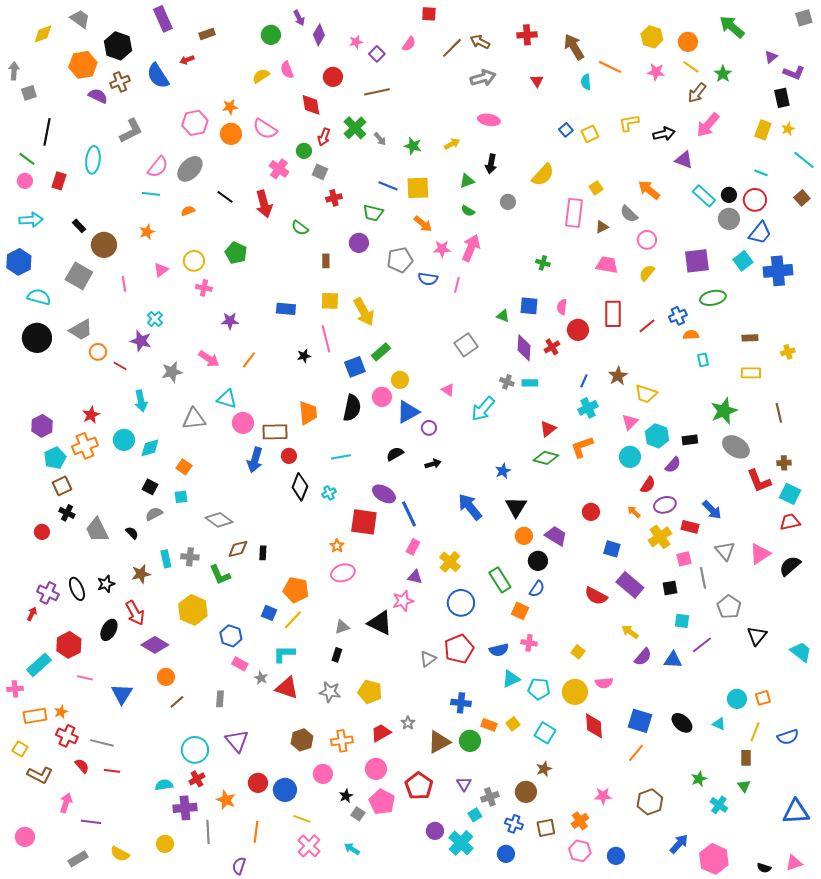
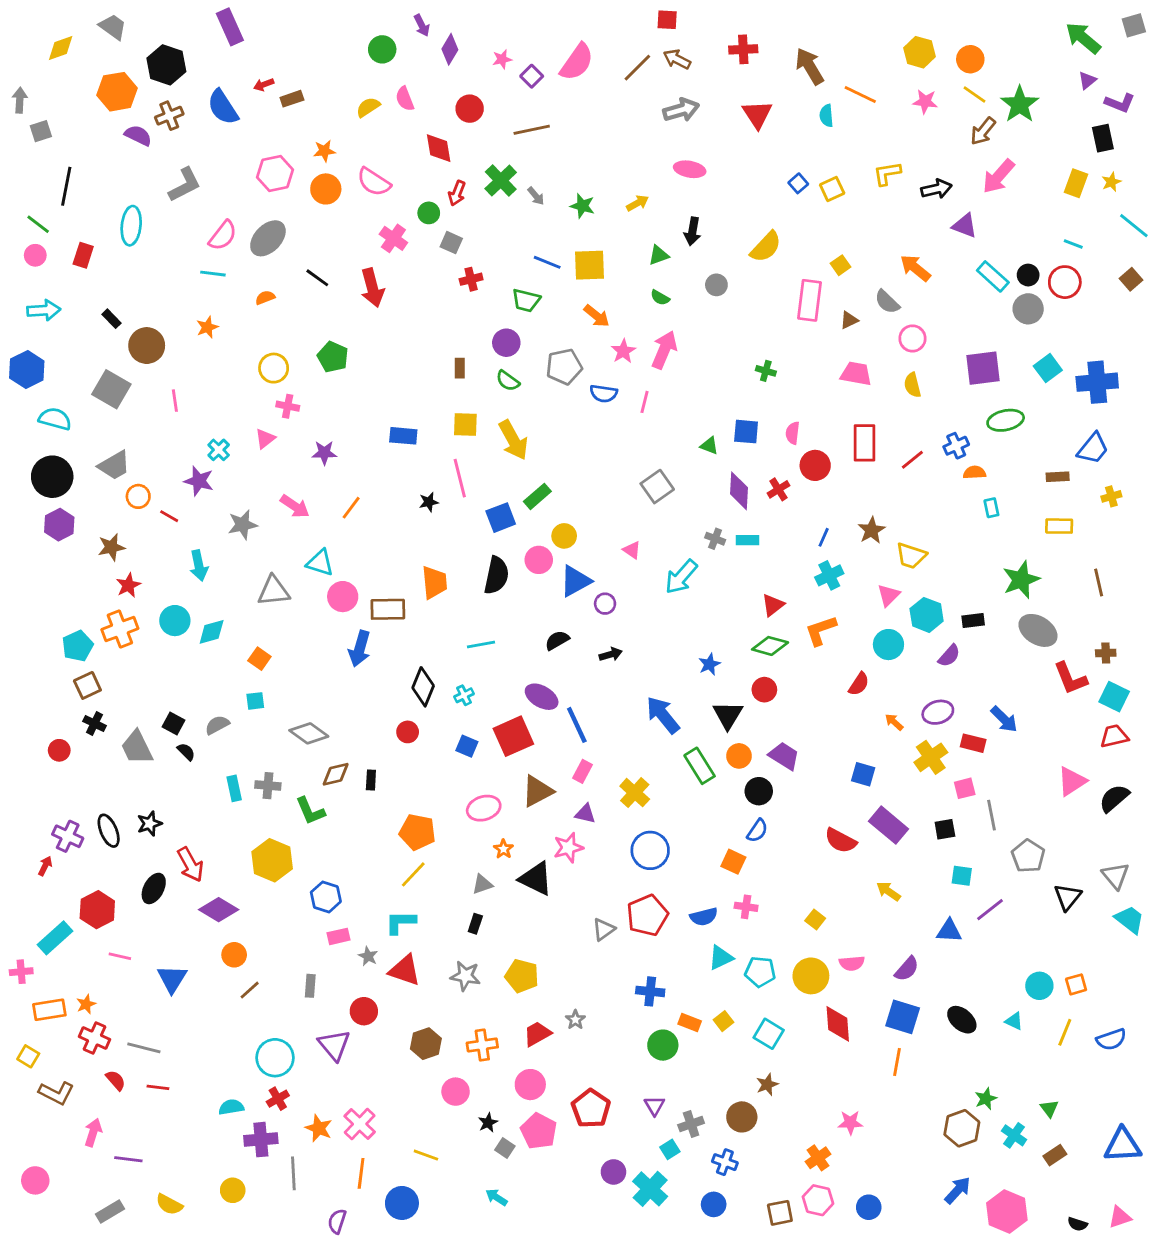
red square: (429, 14) -> (667, 20), moved
green arrow: (732, 27) -> (1083, 38), moved
brown rectangle: (207, 34) -> (292, 99), moved
pink semicircle: (409, 44) -> (577, 62), size x1.8
green star: (723, 74) -> (1020, 104), size x1.5
red triangle: (537, 81) -> (757, 114), size x1.6
green semicircle: (300, 228) -> (508, 381), moved
blue trapezoid: (760, 233) -> (1093, 448), moved
pink star: (442, 249) -> (623, 351), turned -30
pink triangle: (161, 270) -> (265, 439), moved
yellow semicircle: (647, 273) -> (912, 385), turned -54
purple hexagon: (42, 426) -> (59, 525), moved
red circle: (289, 456) -> (408, 732), moved
red semicircle: (648, 485) -> (859, 684), moved
black square: (150, 487) -> (173, 723), moved
red circle: (591, 512) -> (764, 690), moved
red square: (364, 522) -> (513, 736), turned -32
orange star: (337, 546) -> (503, 849), moved
gray triangle: (725, 551) -> (1116, 876), moved
brown star: (141, 574) -> (111, 547), moved
green rectangle: (500, 580) -> (700, 766), moved
blue square: (269, 613) -> (467, 746), moved
purple semicircle: (643, 657) -> (907, 969), moved
pink rectangle: (240, 664) -> (338, 936), turned -42
brown triangle: (439, 742) -> (537, 791), moved
orange line: (636, 753) -> (897, 1062), turned -30
brown rectangle: (746, 758) -> (1055, 1155), moved, turned 56
red circle: (258, 783) -> (364, 1011), moved
blue circle: (285, 790) -> (402, 1203), moved
brown hexagon: (650, 802) -> (962, 1128), moved
brown square: (546, 828) -> (780, 1213), moved
pink cross: (309, 846) -> (360, 1124), moved

